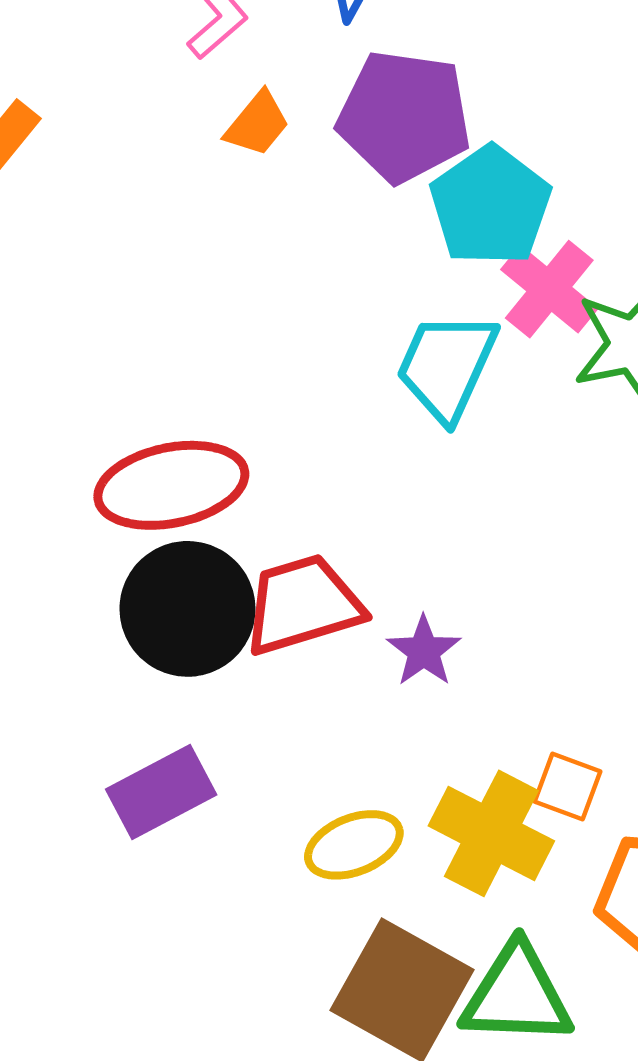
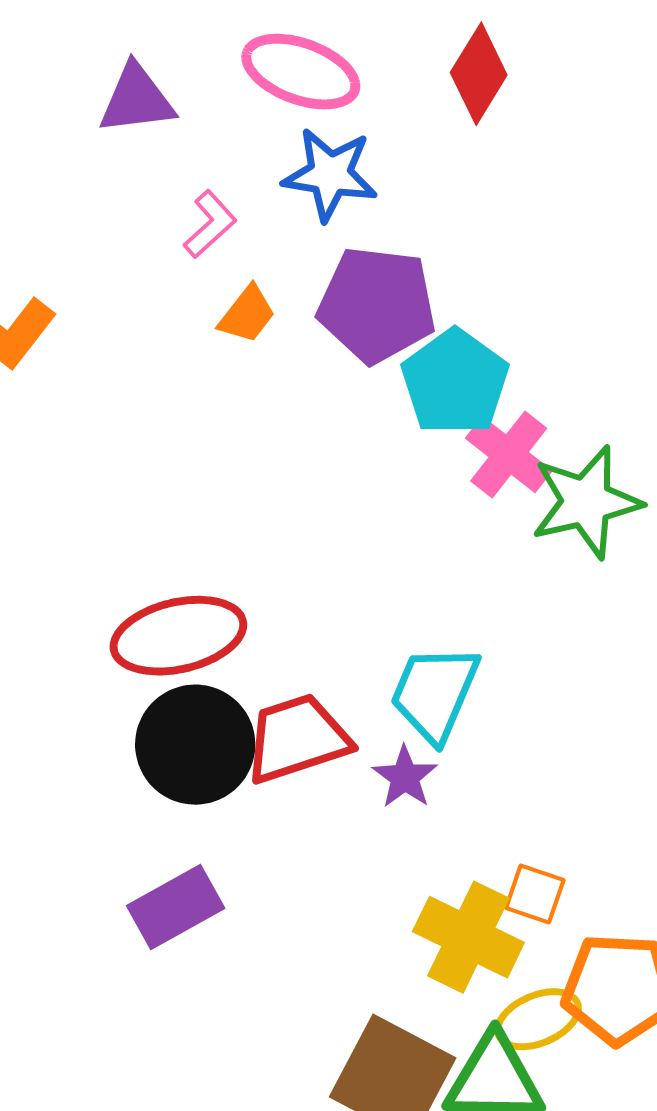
cyan trapezoid: (447, 366) -> (435, 693), moved
yellow ellipse: (354, 845) -> (538, 1019), moved

